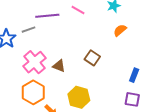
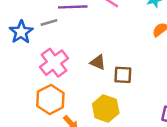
brown square: (92, 58) -> (123, 75), moved, turned -35
brown triangle: (59, 66) -> (98, 62), moved

